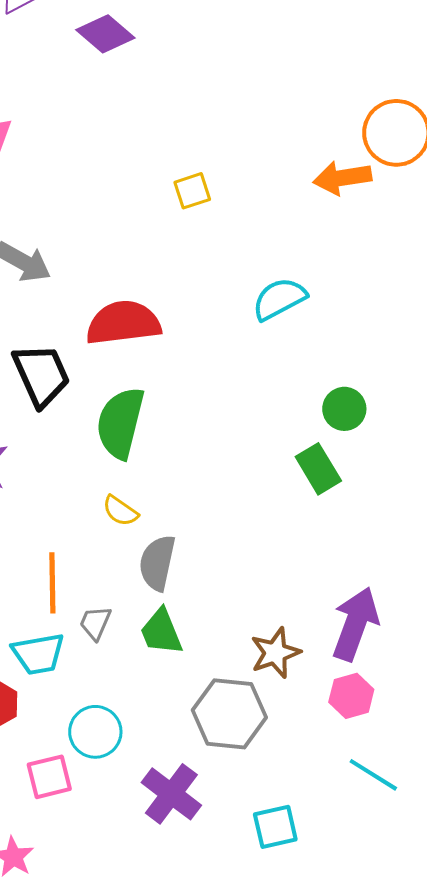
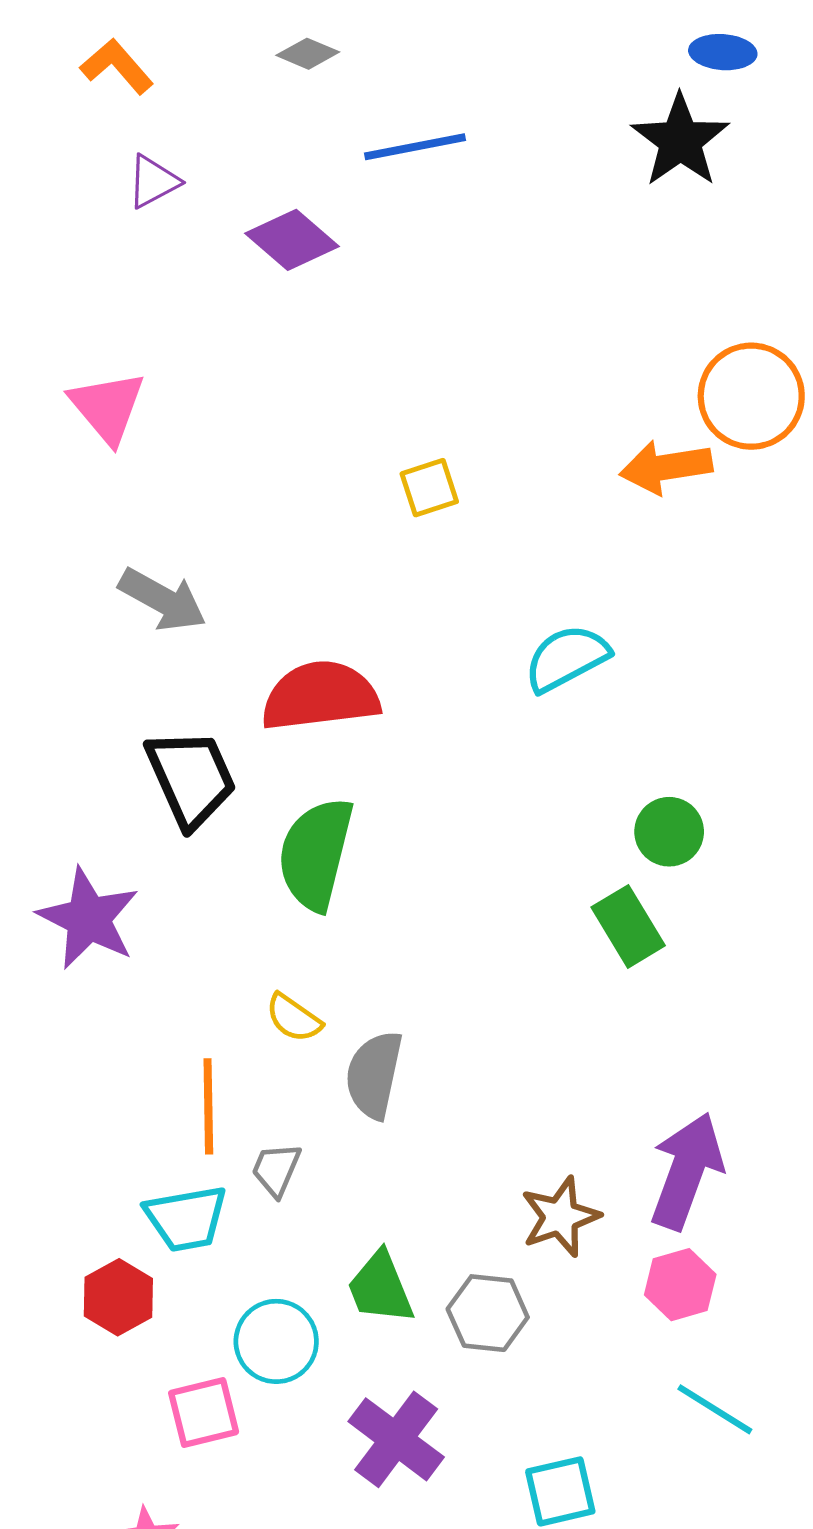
yellow semicircle: (120, 511) -> (294, 1018), moved
green trapezoid: (161, 632) -> (380, 1288), moved
gray hexagon: (229, 714) -> (488, 1313), size x0.7

